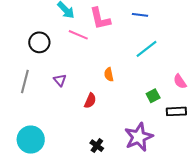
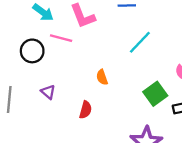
black circle: (39, 42) -> (32, 51), moved
green square: (153, 96) -> (155, 94), size x1.5

